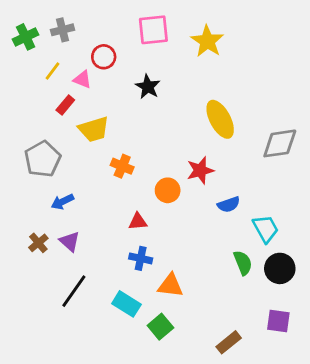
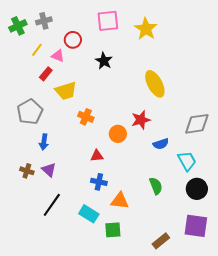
gray diamond: (280, 143) -> (197, 124), moved
blue arrow: (62, 202) -> (44, 142), turned -56
brown cross: (38, 243) -> (27, 171), turned -32
green semicircle: (243, 263) -> (156, 186), moved
purple square: (278, 321) -> (196, 226), size x1.4
green square: (160, 327) -> (113, 230), turned 36

